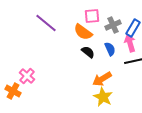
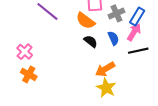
pink arrow: (130, 43) -> (134, 32), turned 48
pink cross: (27, 76) -> (25, 52), moved
orange cross: (13, 91) -> (29, 74), moved

